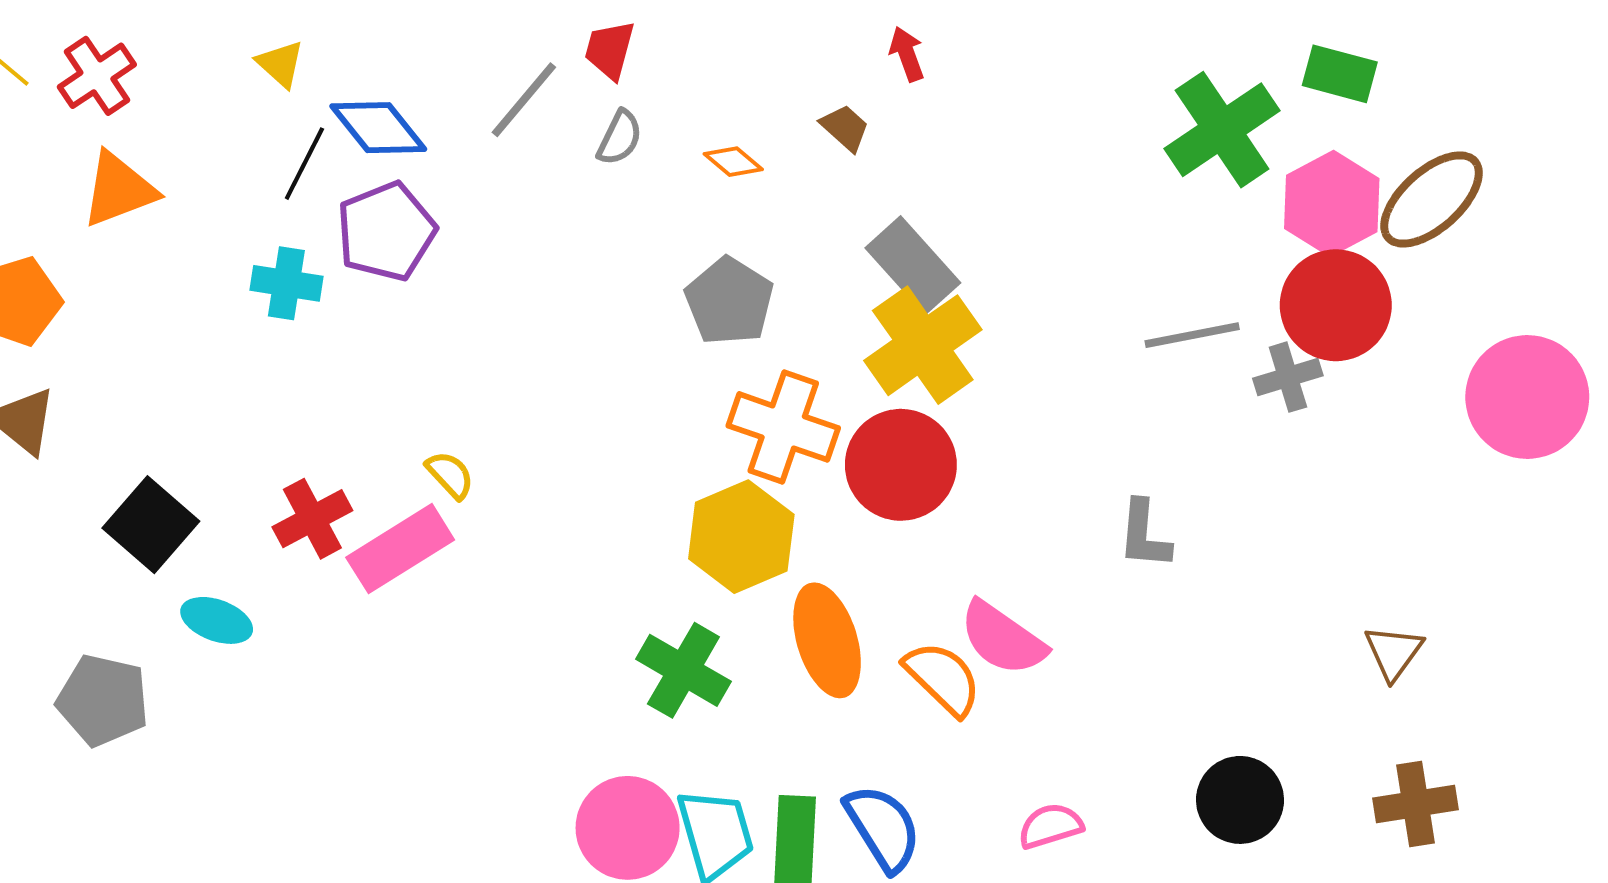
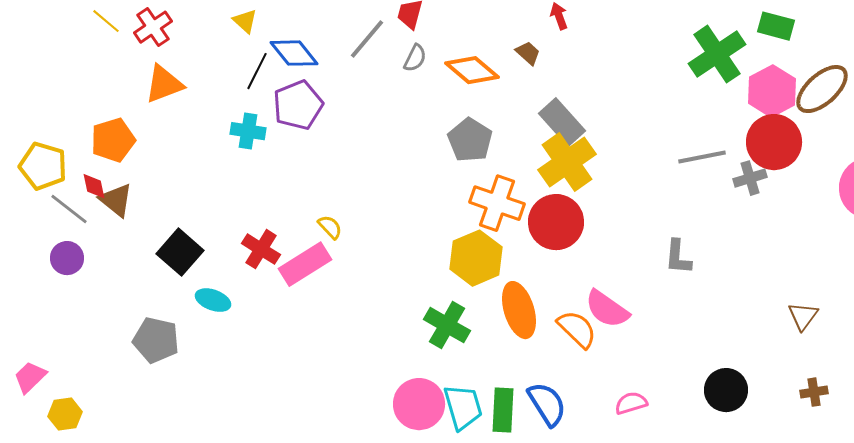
orange diamond: (733, 162) -> (472, 70), size x1.8
red cross: (312, 519) -> (261, 249), turned -30
brown cross: (1416, 804) -> (814, 392), size x0.7

